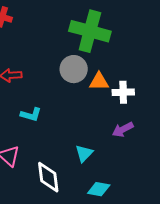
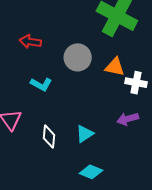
gray circle: (74, 69) -> (78, 57), moved
white diamond: (48, 177) -> (49, 137), moved, size x0.7

